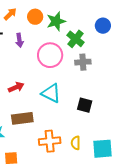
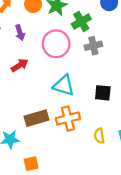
green cross: (76, 39) -> (81, 21), turned 30
red arrow: (16, 87) -> (20, 65), moved
orange cross: (50, 141) -> (68, 119), moved

